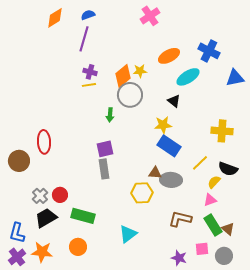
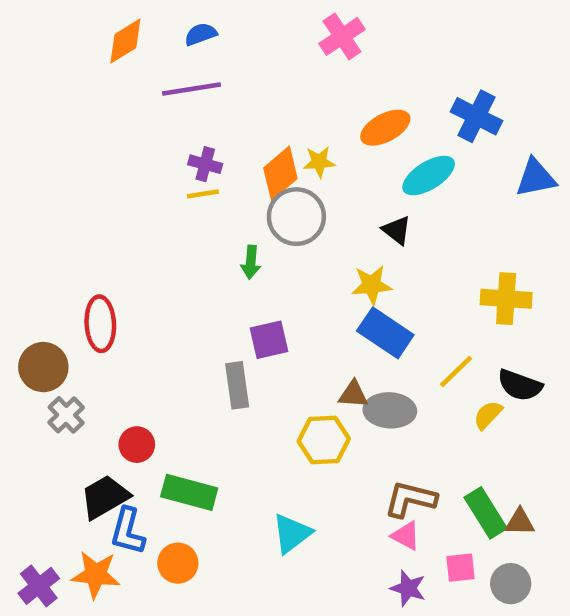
purple line: (84, 39) -> (192, 89), turned 65
purple square: (105, 149) -> (269, 340), moved
gray cross: (40, 196) -> (66, 415), moved
pink triangle: (210, 200) -> (406, 536), moved, turned 48
brown triangle: (228, 229) -> (520, 522), turned -40
blue L-shape: (17, 233) -> (128, 531), moved

